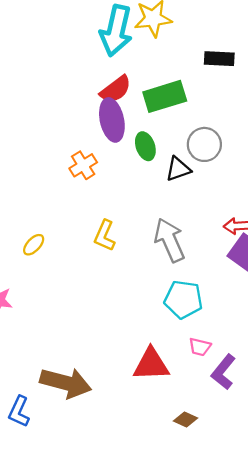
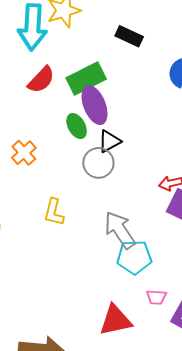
black rectangle: (219, 59) -> (129, 36), turned 32
purple ellipse: (112, 120) -> (95, 105), moved
gray circle: (204, 144) -> (98, 163), moved
gray arrow: (170, 240) -> (120, 230), moved

